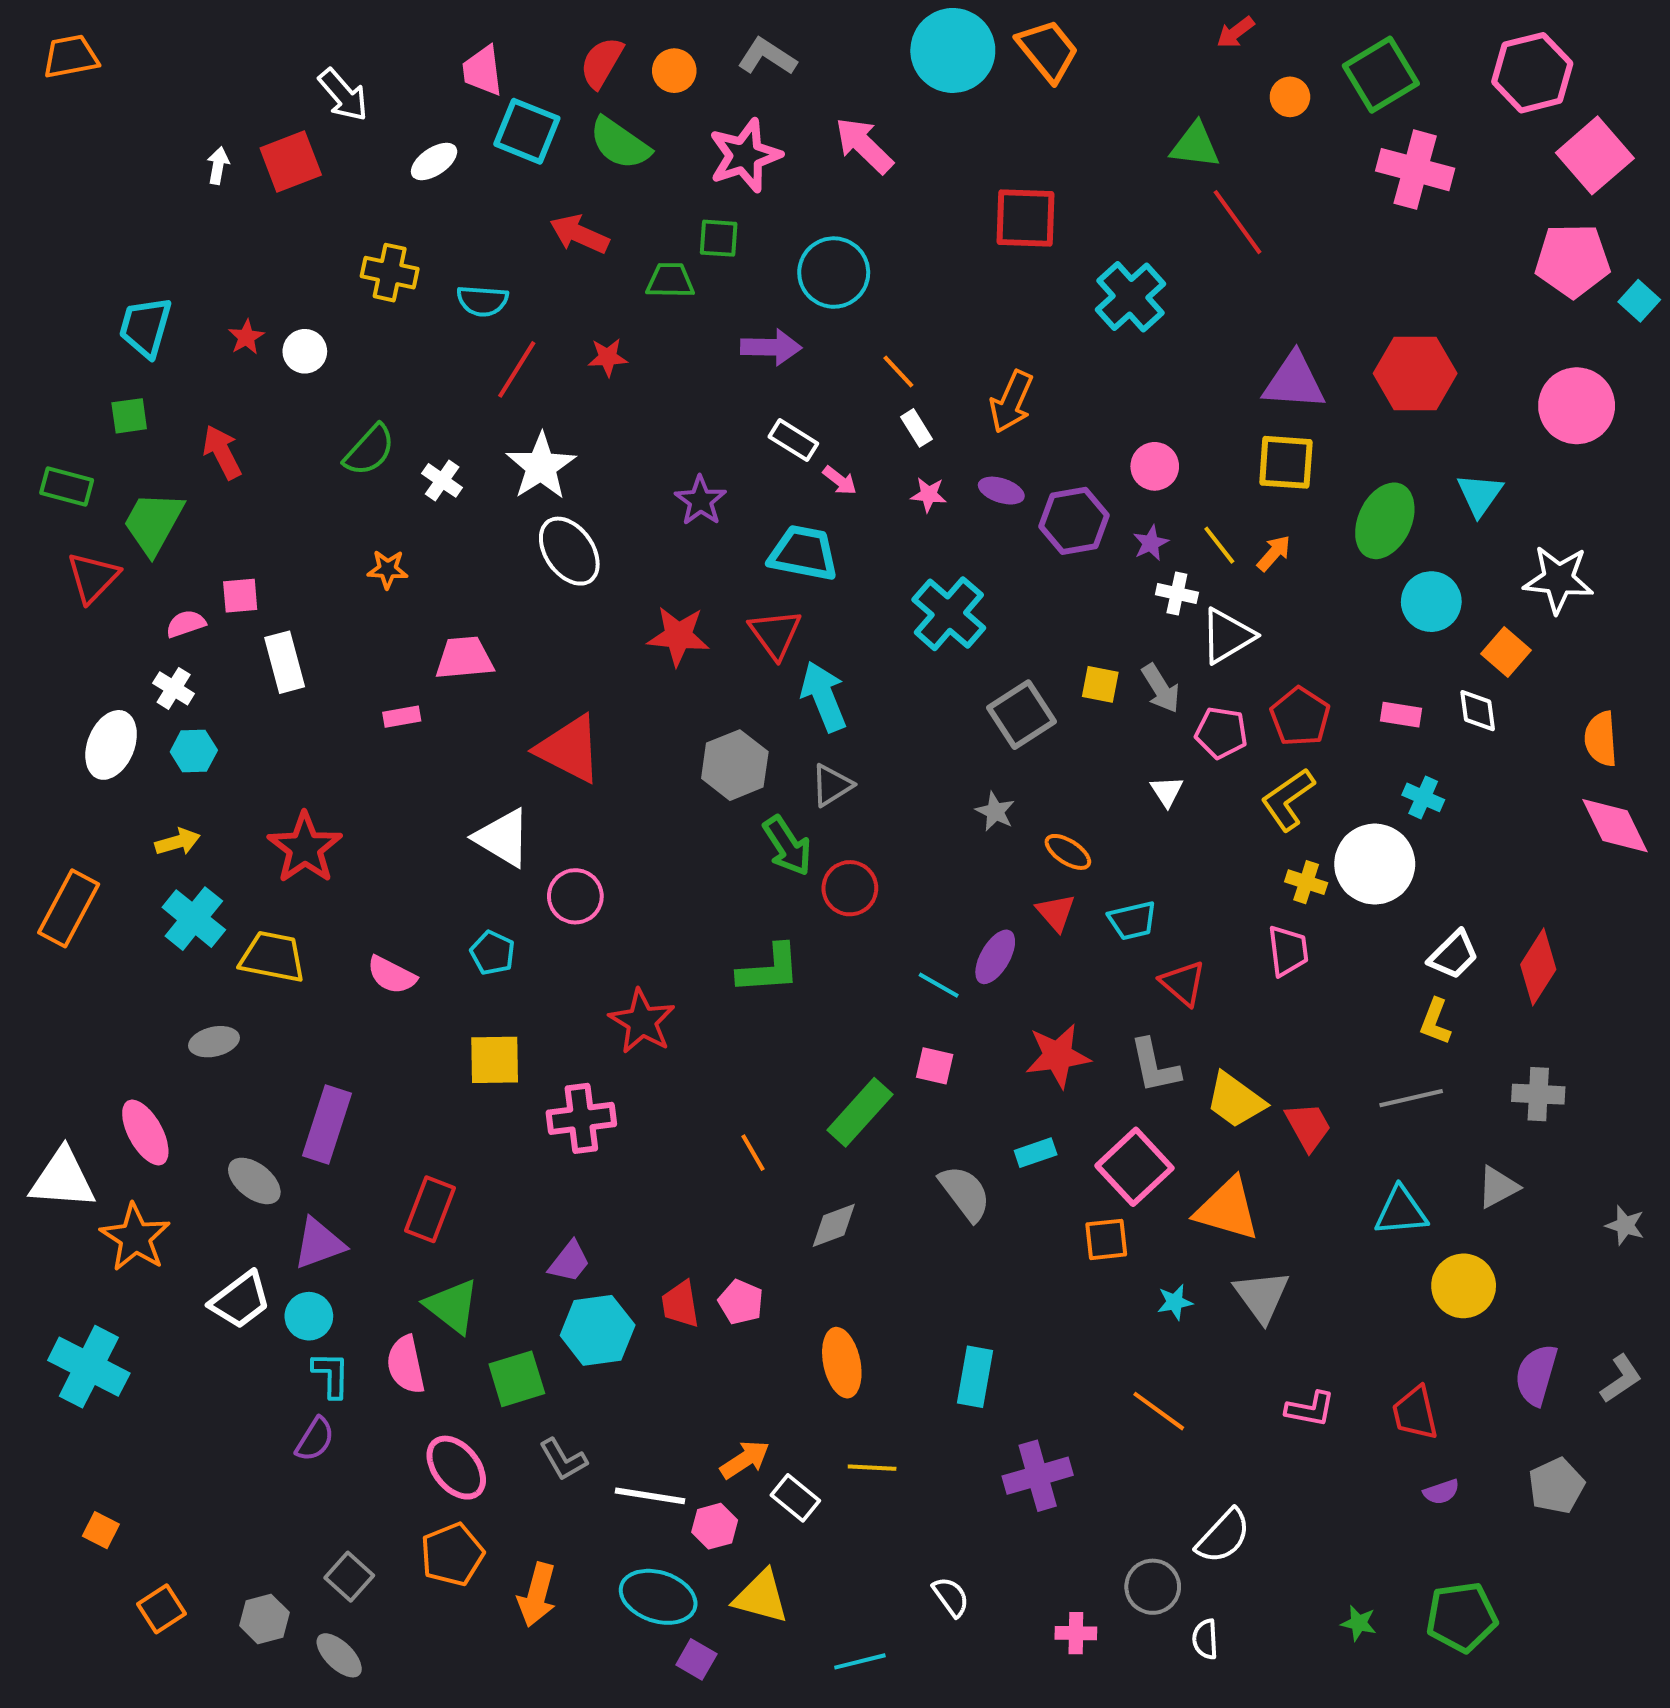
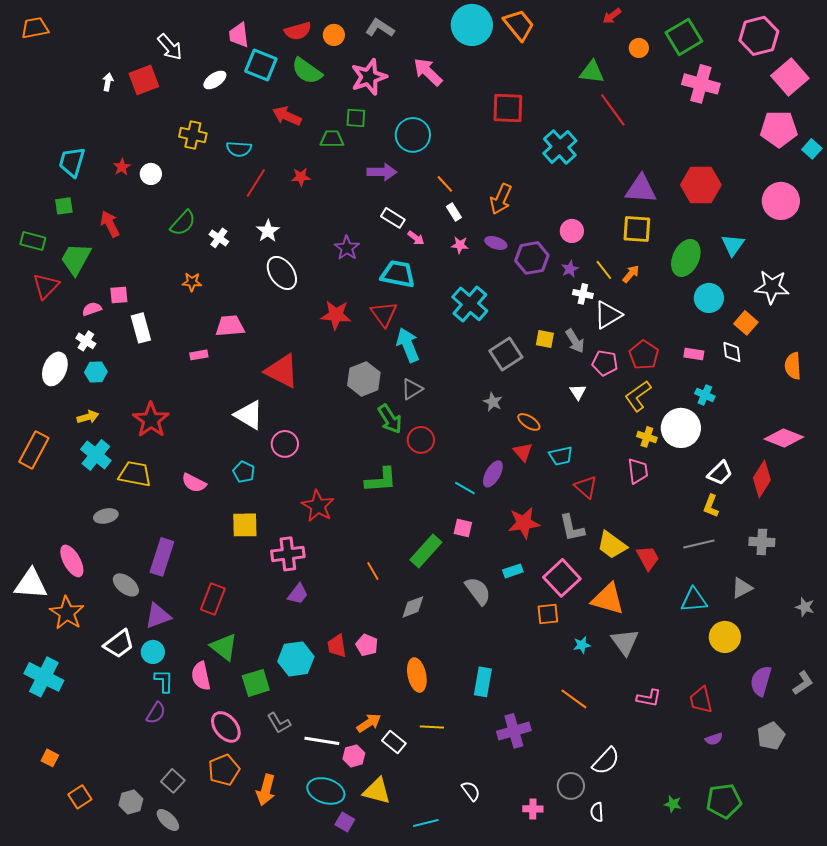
red semicircle: (602, 63) -> (298, 31), turned -136
white star: (541, 466) -> (268, 231), size x0.7
pink diamond: (1615, 826) -> (784, 438), moved, turned -42
purple trapezoid: (569, 1262) -> (298, 594), moved

